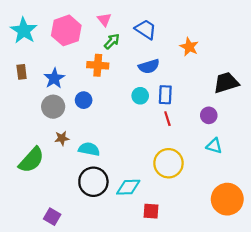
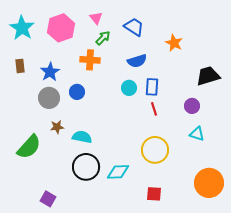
red square: (151, 211) -> (154, 194), moved

